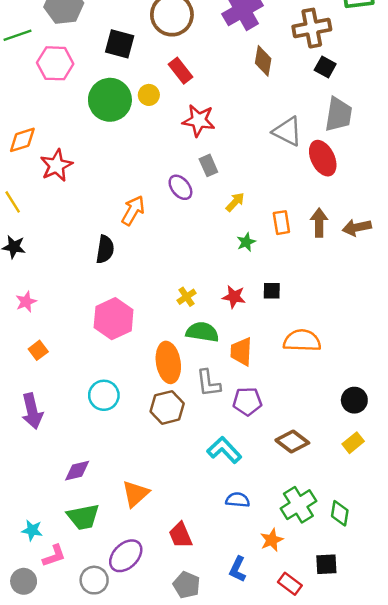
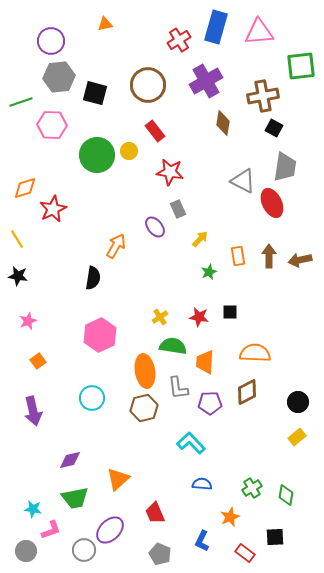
black square: (120, 44) -> (95, 93), moved
brown diamond: (292, 441) -> (247, 392), moved, turned -64
green cross: (298, 505) -> (252, 488), size x0.7

